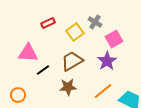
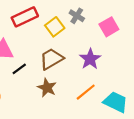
red rectangle: (48, 23) -> (25, 17), size x1.6
pink square: (114, 39) -> (109, 27), moved
brown star: (68, 87) -> (47, 88), turned 30

